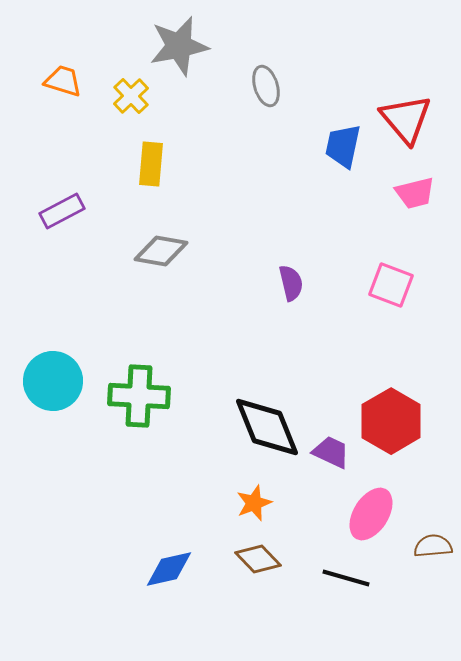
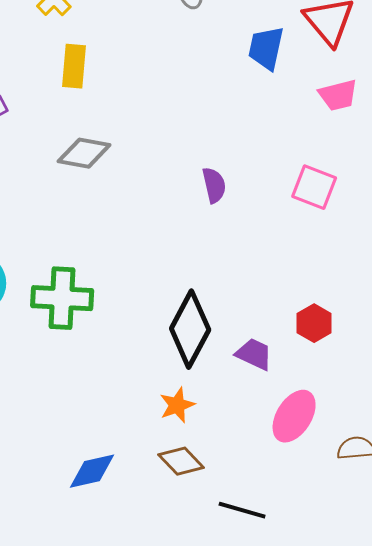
red hexagon: (391, 421) -> (314, 323), size x0.6
black diamond: (267, 427) -> (190, 329), turned 50
black line: (346, 578) -> (242, 510), moved

